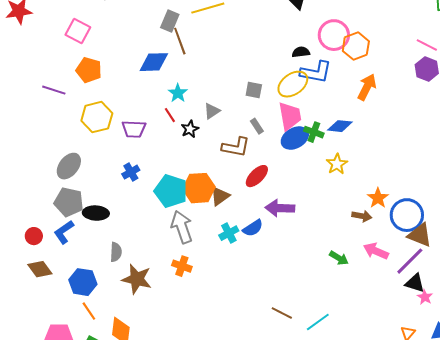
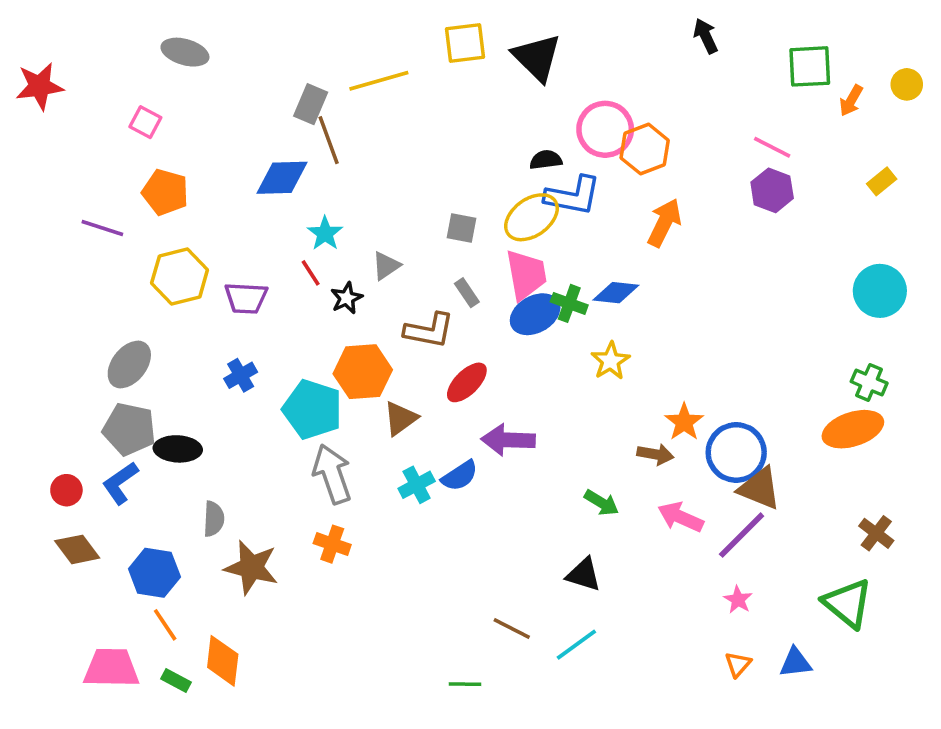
pink square: (78, 31) -> (145, 122), size x0.7
orange hexagon: (199, 188) -> (363, 372), moved
green arrow: (339, 258) -> (602, 503), moved
black triangle: (415, 283) -> (584, 575), moved
pink star: (425, 297) -> (738, 600), moved

